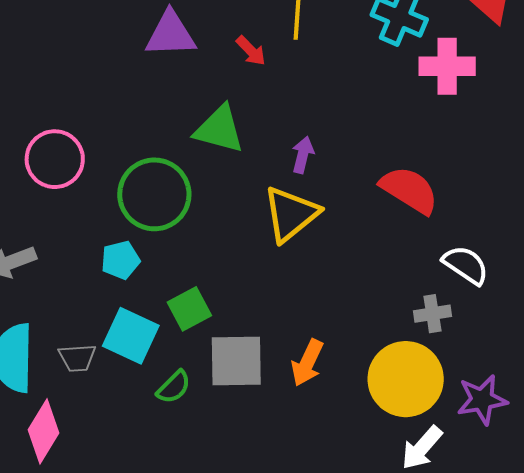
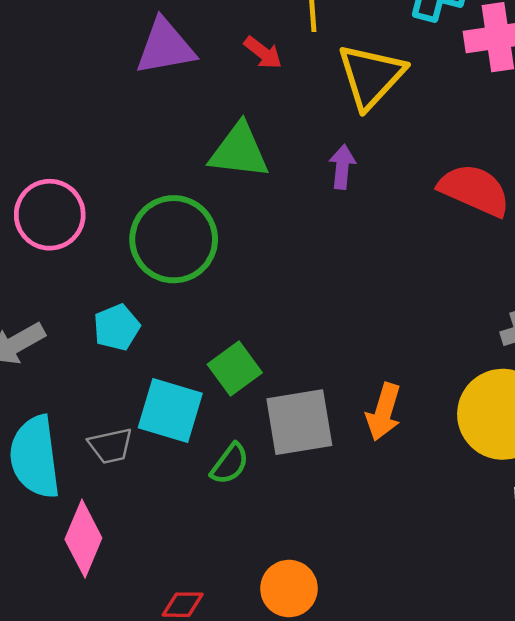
yellow triangle: (291, 214) -> (371, 76), moved
cyan pentagon: (121, 260) -> (117, 327), moved

